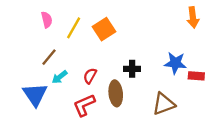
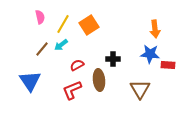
orange arrow: (193, 17) -> (155, 29), moved
red semicircle: (90, 76) -> (77, 65), turned 32
cyan arrow: (60, 77) -> (61, 45), moved
brown triangle: (164, 104) -> (140, 89), turned -40

